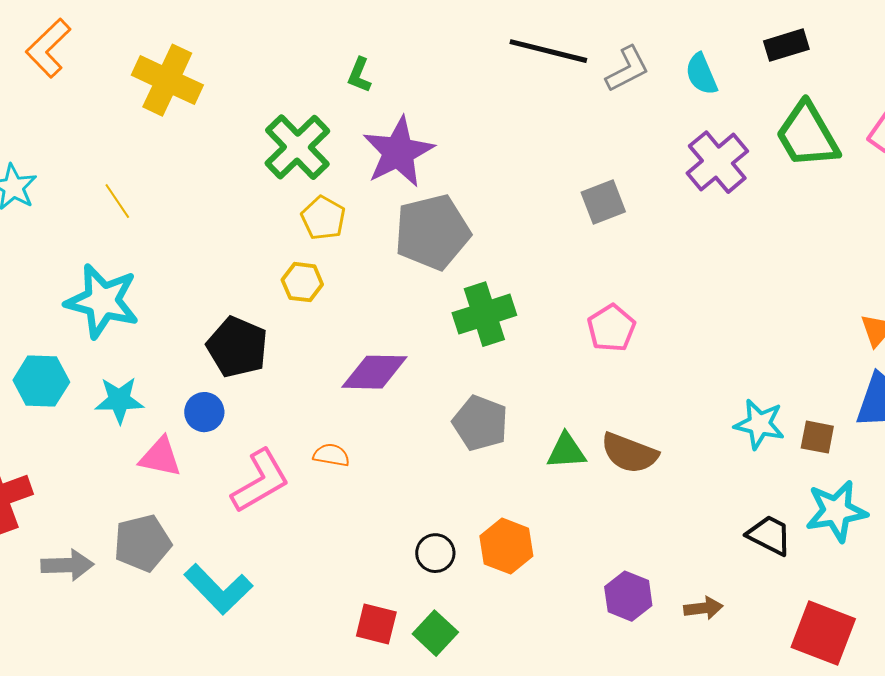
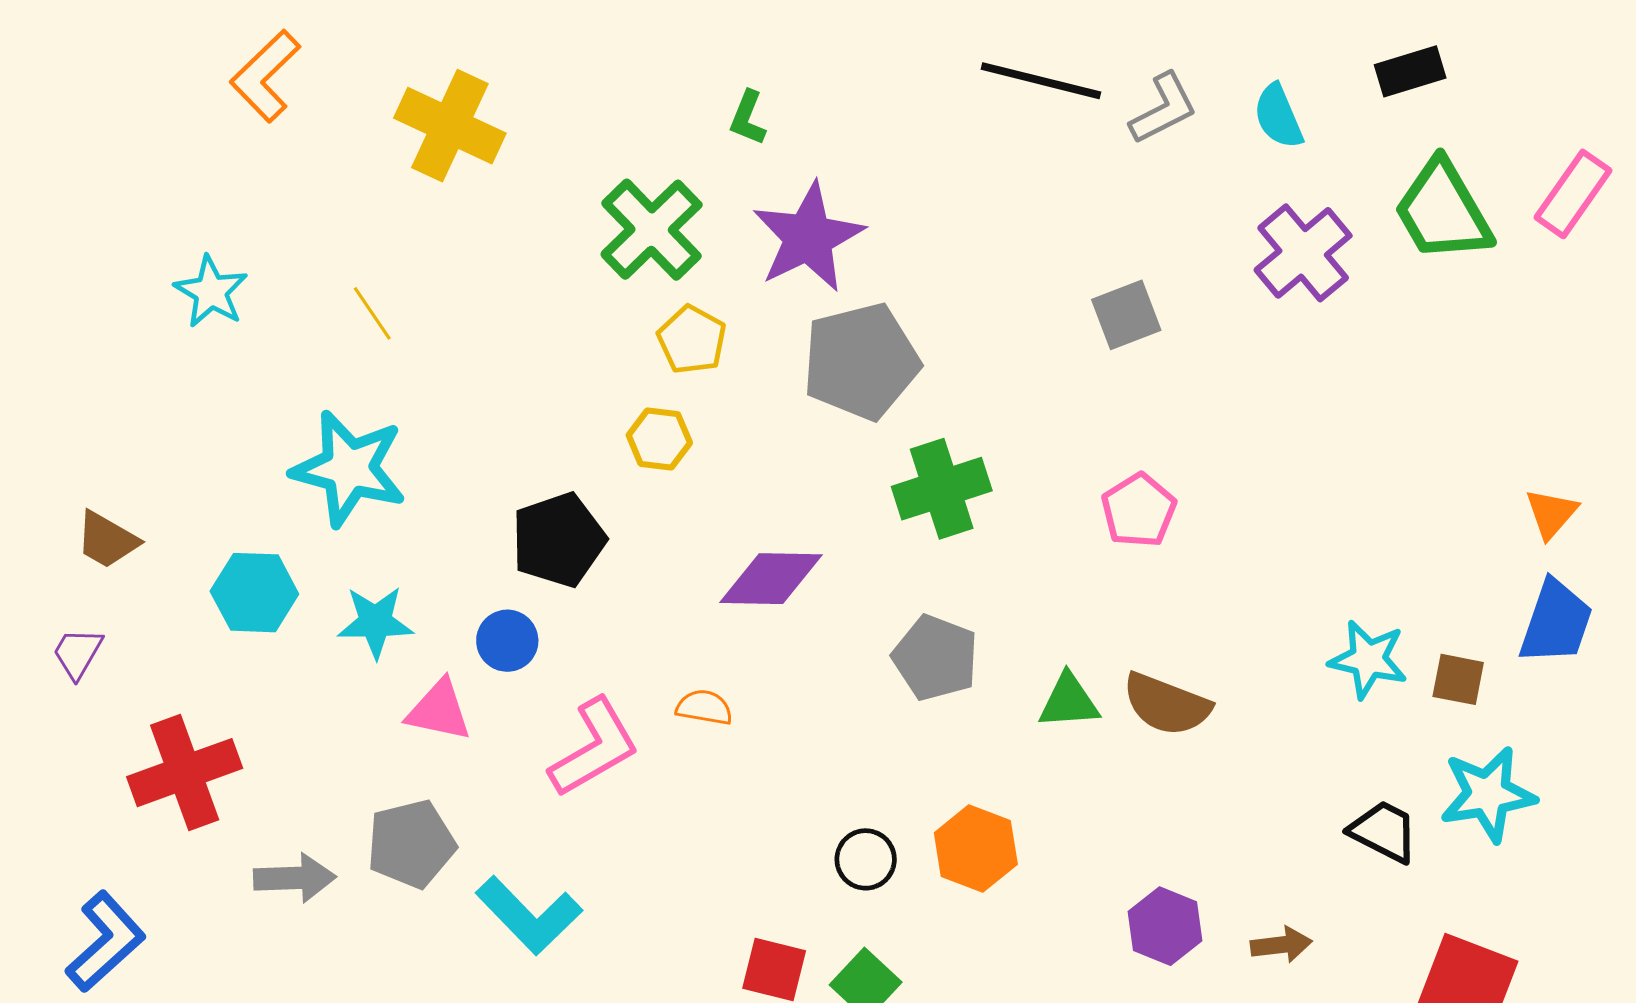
black pentagon: (237, 347) -> (558, 540), turned 30

